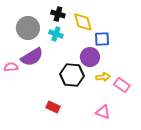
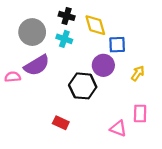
yellow arrow: (103, 77) -> (138, 73), moved, turned -48
pink rectangle: (122, 85) -> (140, 114), moved, turned 56

